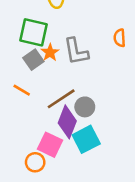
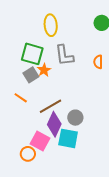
gray L-shape: (76, 51) -> (64, 55), moved
gray circle: (85, 107) -> (75, 118), moved
cyan square: (86, 139) -> (68, 138), turned 35

